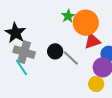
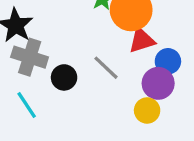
black circle: (55, 51) -> (64, 77), moved
cyan line: (21, 67) -> (27, 105), moved

